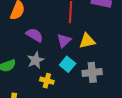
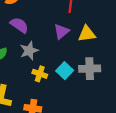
purple semicircle: (35, 35) -> (19, 25), moved
cyan square: (68, 64) -> (65, 71), moved

